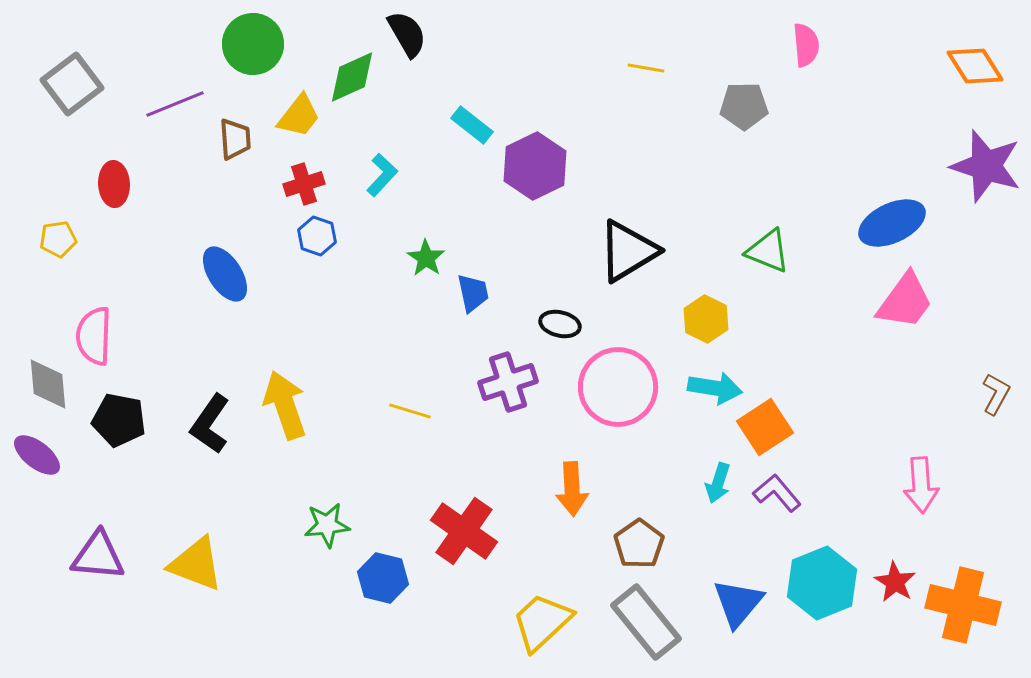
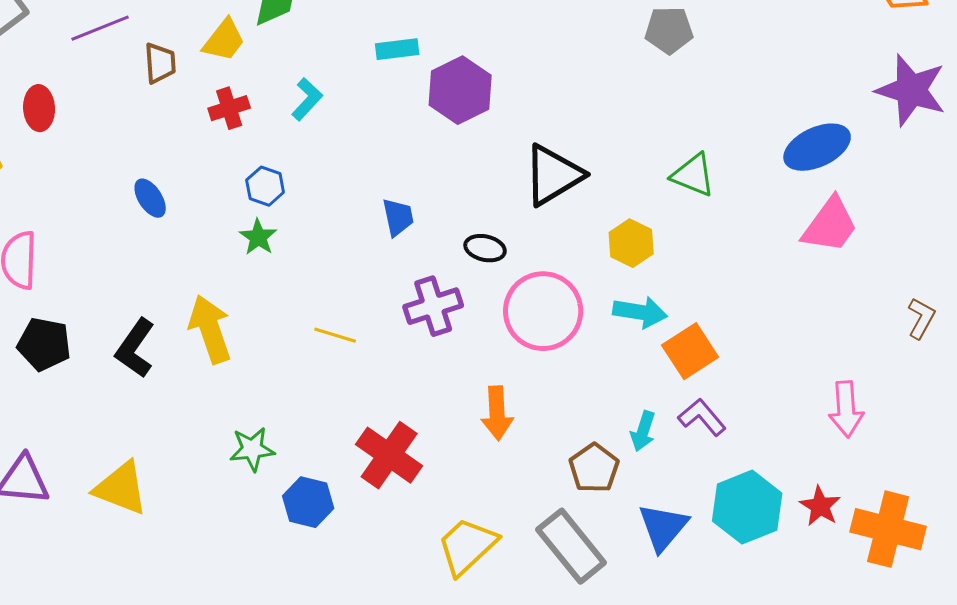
cyan rectangle: (472, 125) -> (397, 49), turned -45
blue hexagon: (317, 236) -> (265, 186), moved
green star: (426, 258) -> (258, 237), moved
blue ellipse: (225, 274) -> (150, 198), size x0.7
cyan arrow: (718, 483) -> (643, 431), moved
brown pentagon: (639, 544) -> (594, 468), moved

